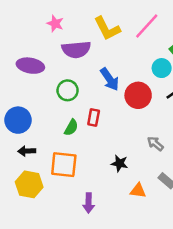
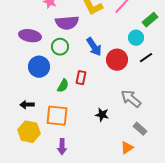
green circle: (68, 90) -> (60, 47), moved
blue circle: (18, 120) -> (39, 67), moved
gray arrow: (155, 144) -> (131, 99), size x1.5
orange triangle: (138, 191) -> (127, 148), moved, turned -40
purple arrow: (89, 203) -> (62, 147), moved

